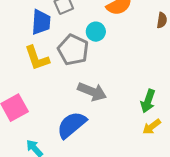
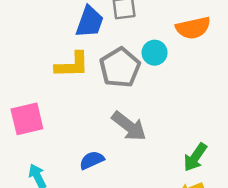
yellow L-shape: (37, 58) -> (72, 65), turned -88
blue semicircle: (72, 125) -> (92, 160), size x0.6

